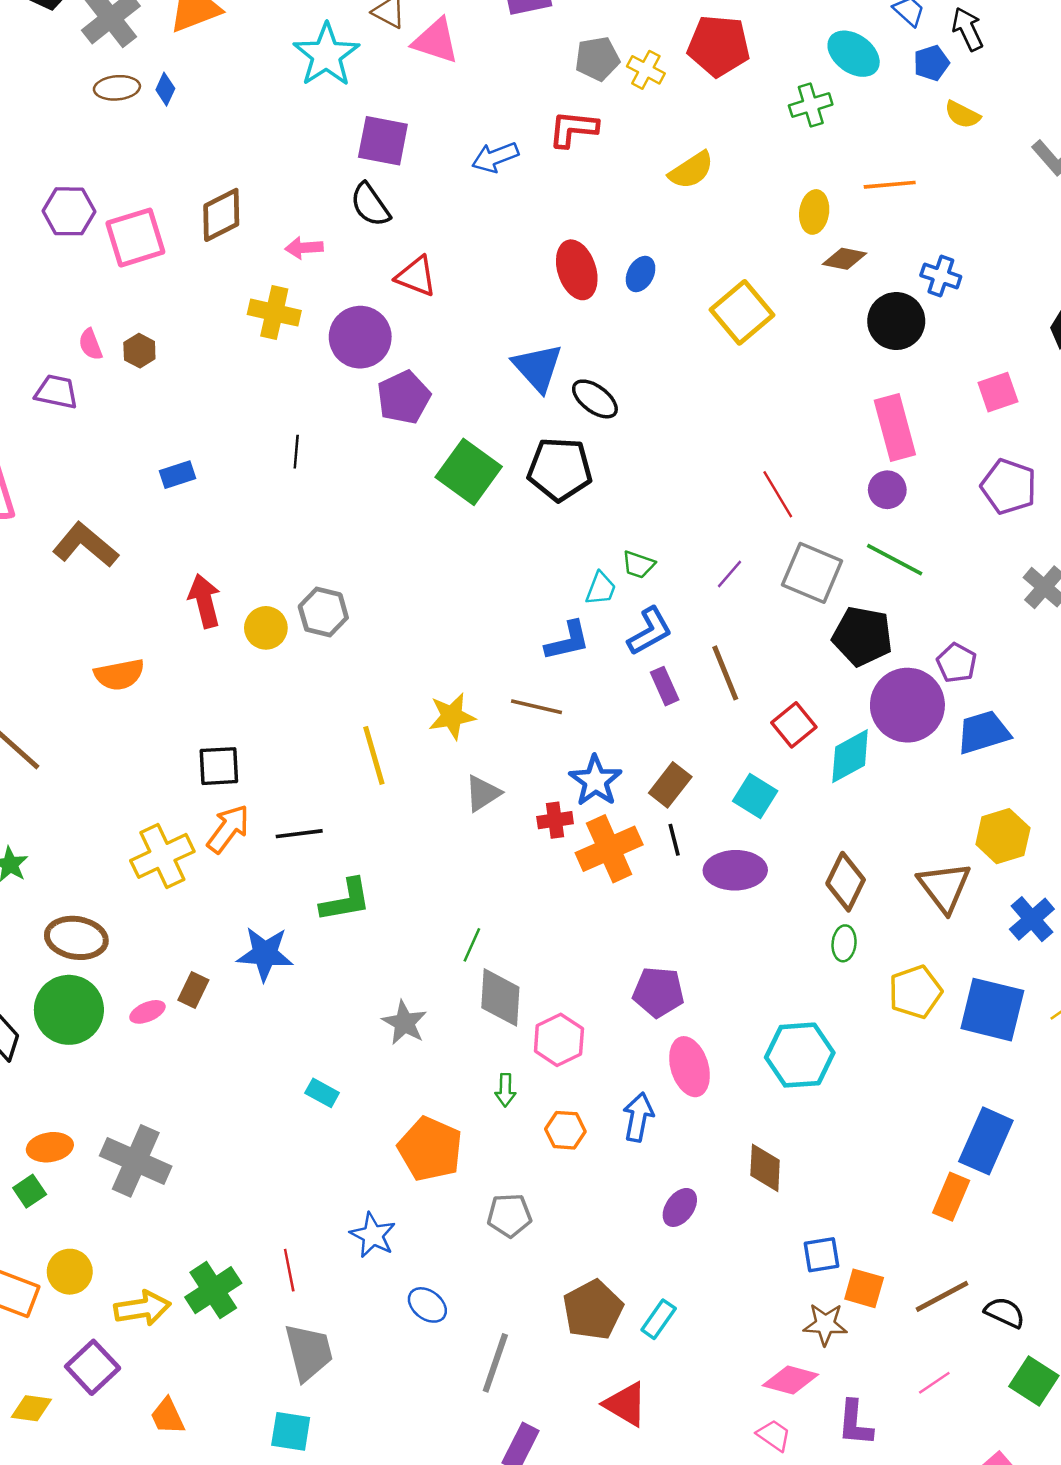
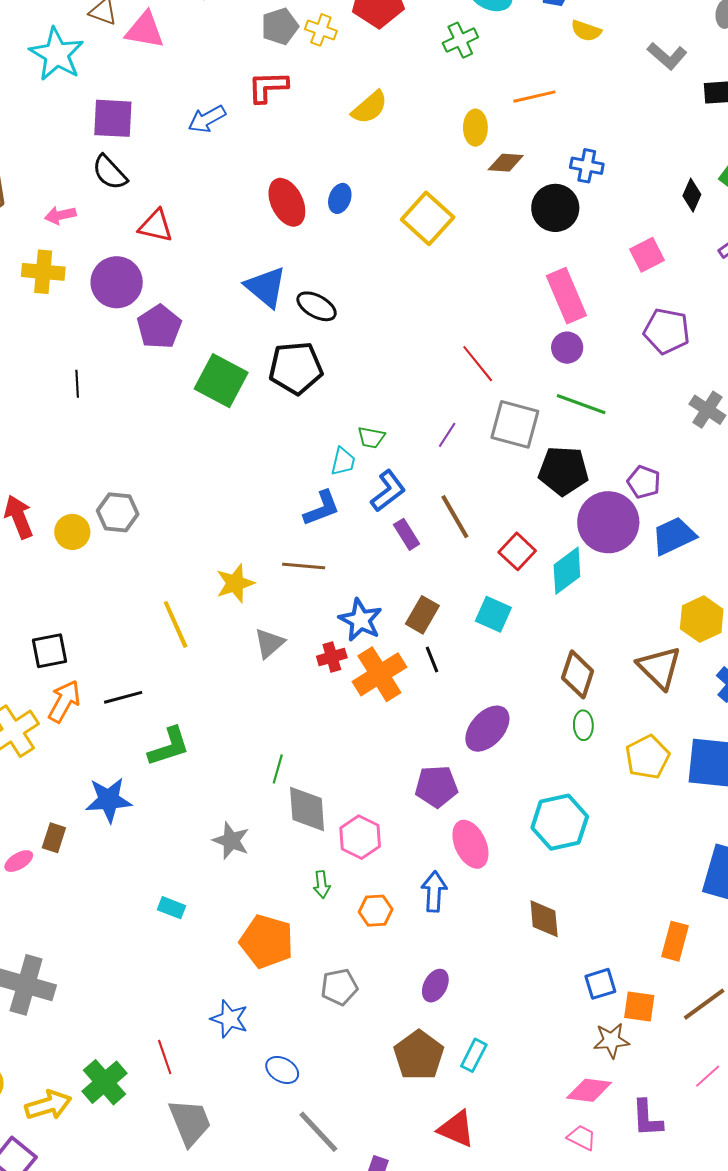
purple ellipse: (735, 870) -> (487, 729), moved, turned -39
orange rectangle: (951, 1197) -> (675, 941), moved
purple ellipse: (680, 1207) -> (435, 986), moved
gray line: (495, 1363) -> (318, 1132), moved, turned -54

